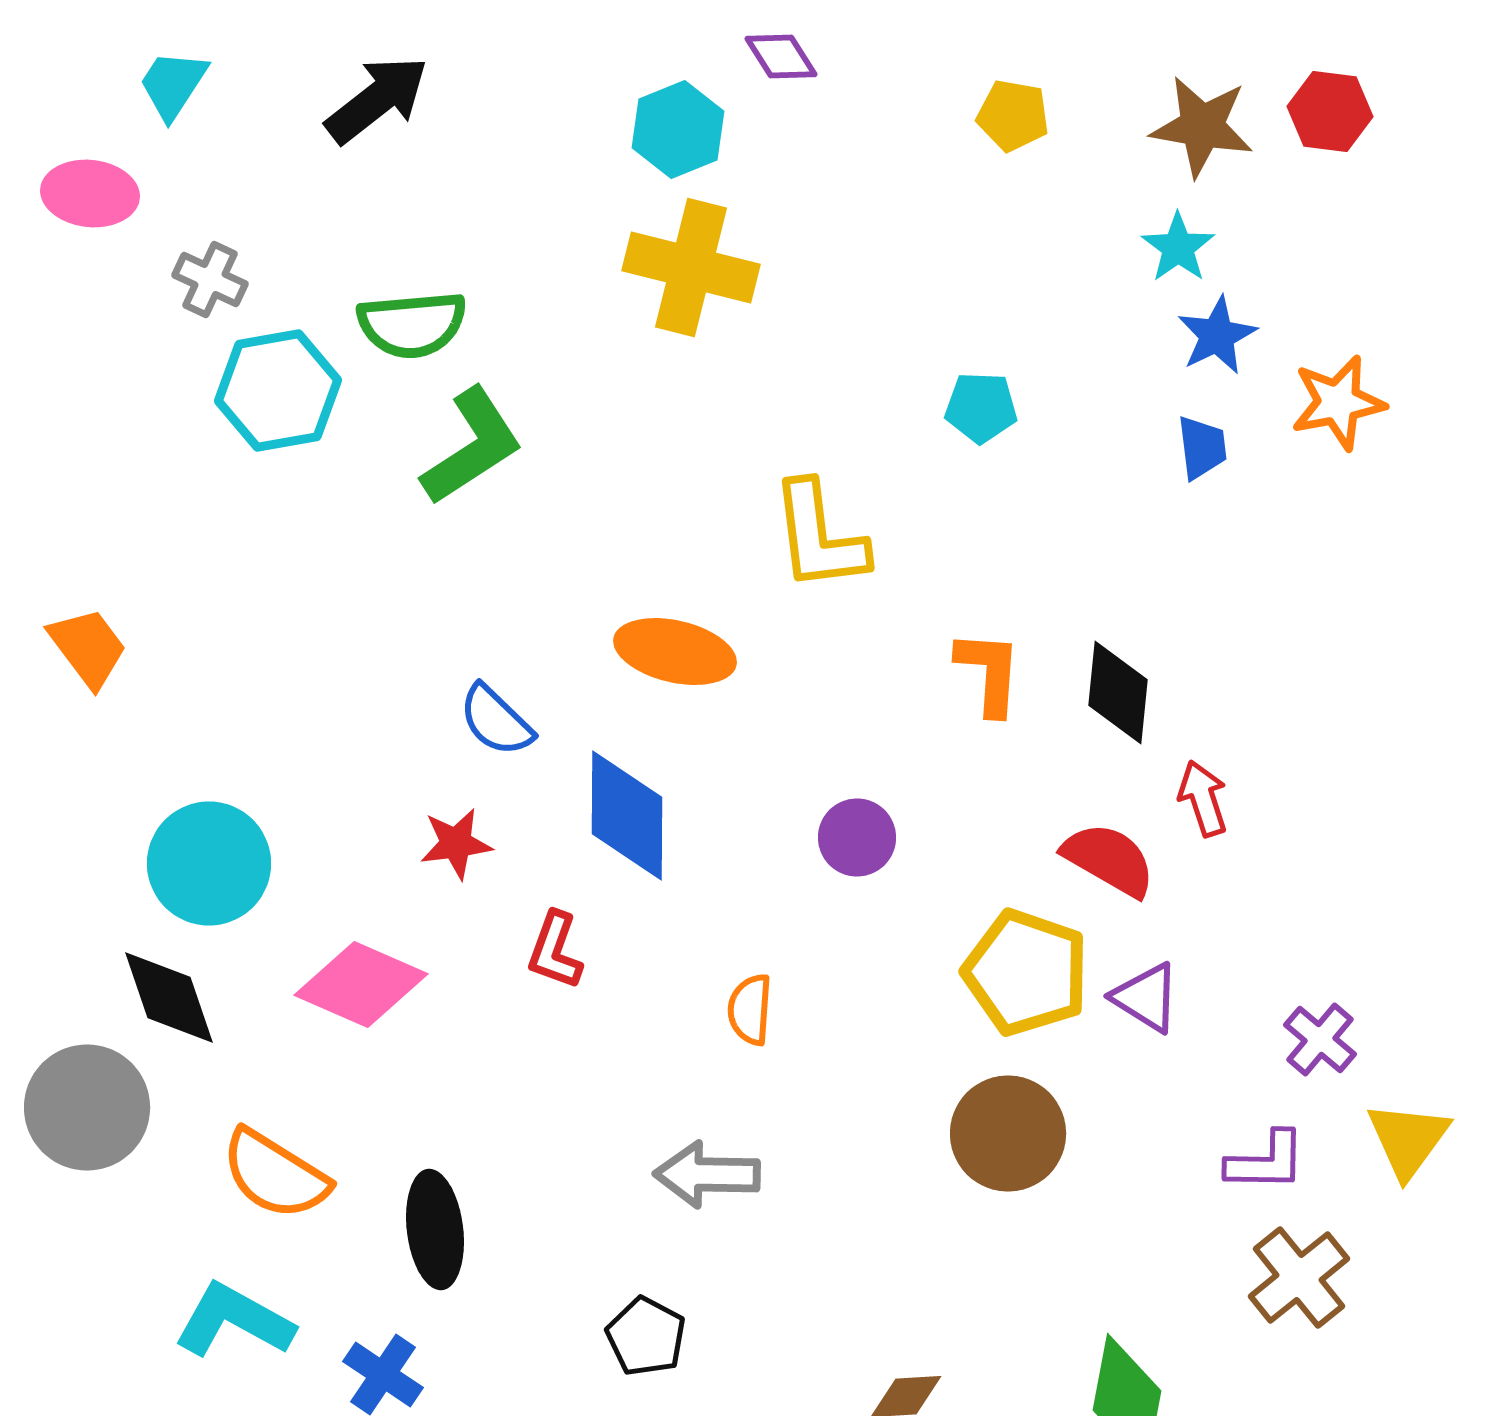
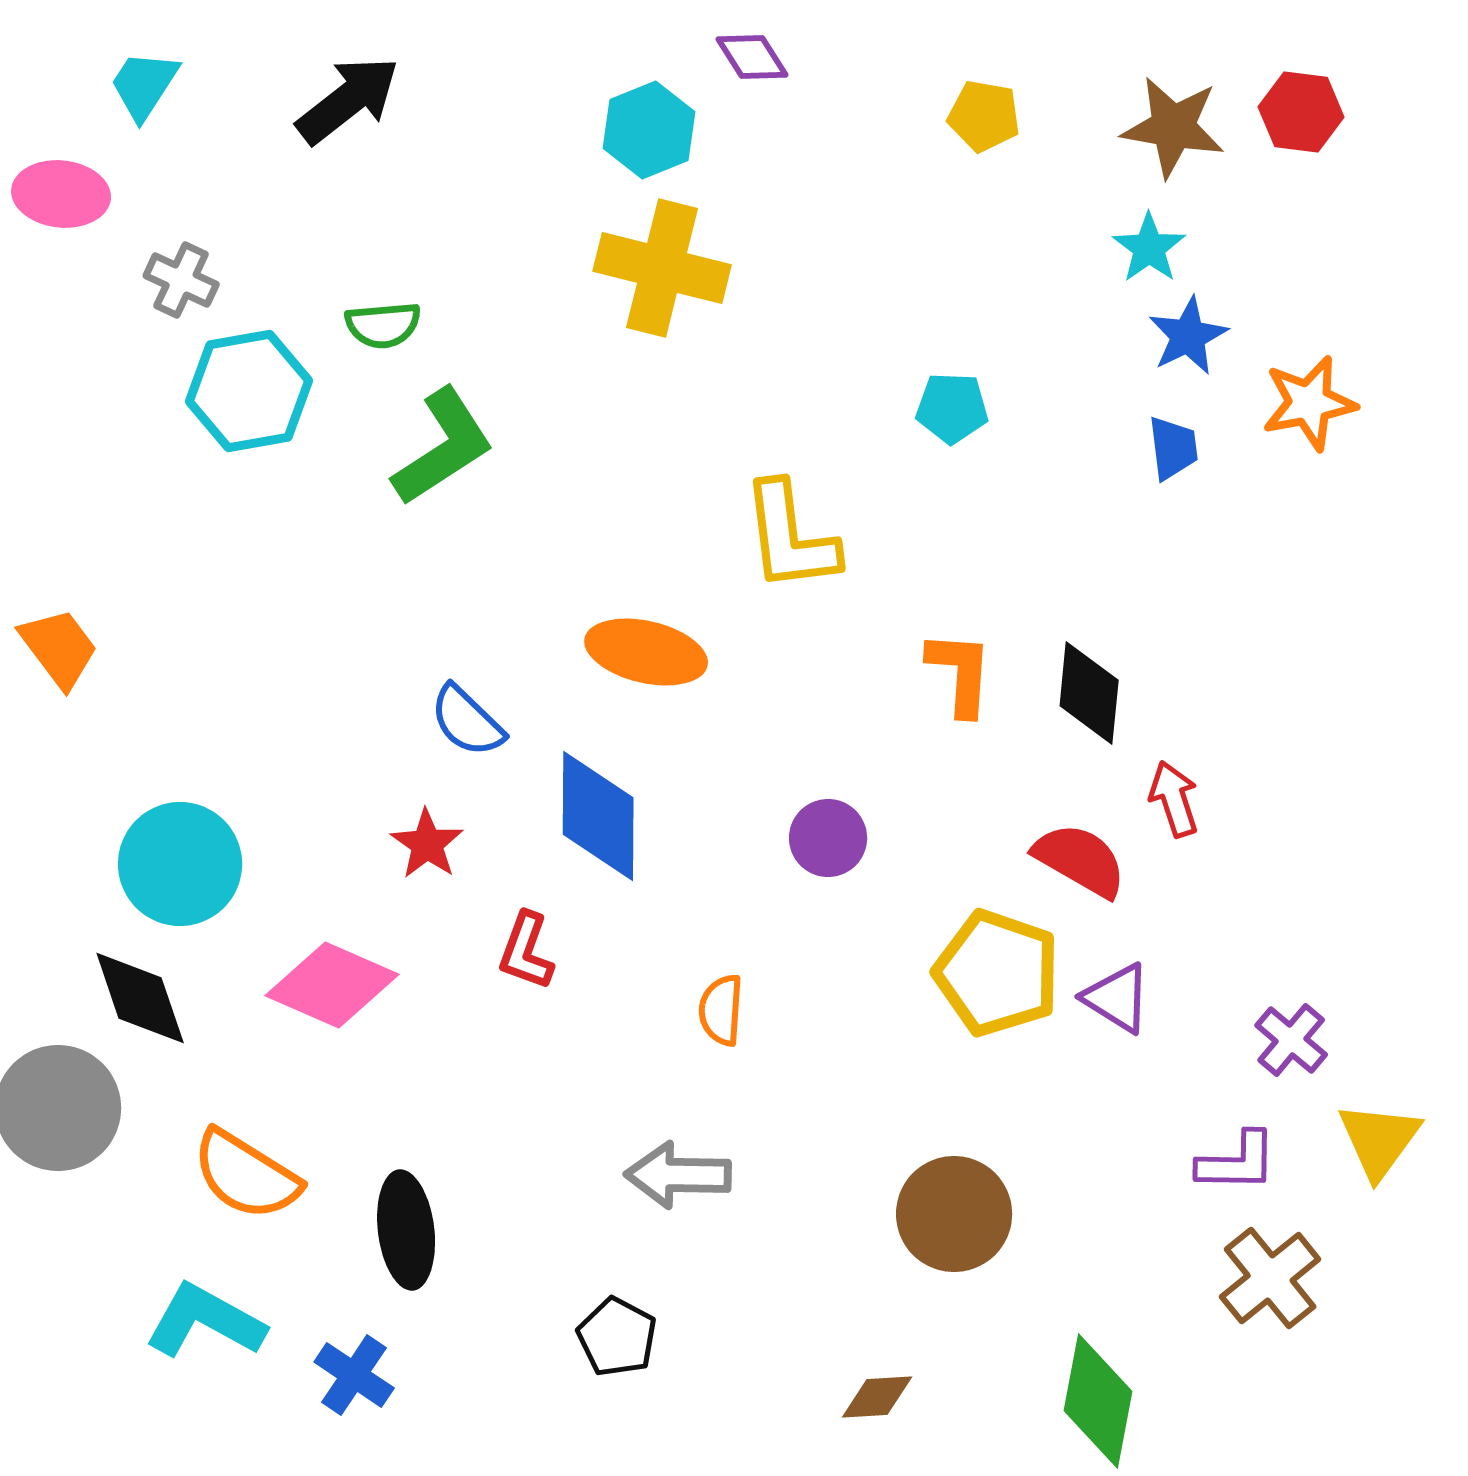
green semicircle: (412, 324) -> (383, 325), size x0.7
red star: (456, 844) -> (427, 844), turned -30
brown circle: (1008, 1134) -> (954, 1214), moved

